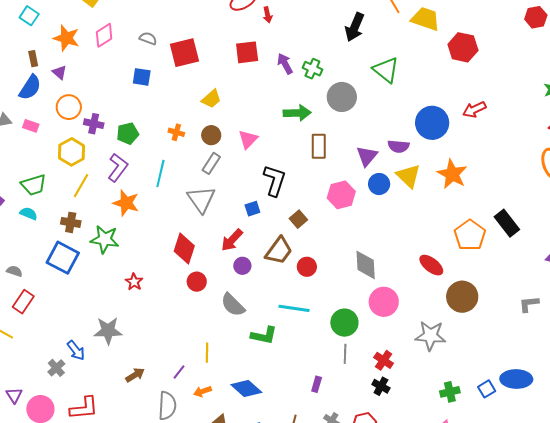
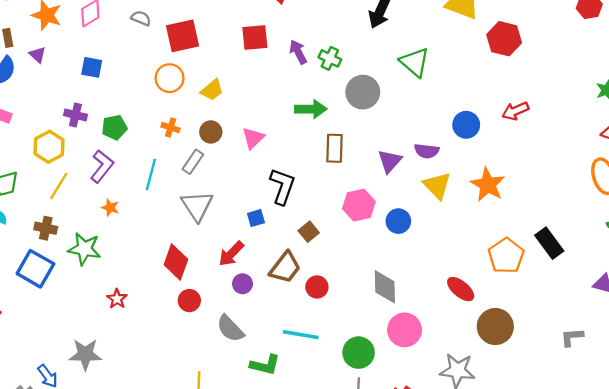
blue square: (142, 77) -> (92, 67), moved
orange circle: (69, 107) -> (170, 78), moved
blue circle: (432, 123) -> (466, 125), size x0.7
gray rectangle: (211, 163) -> (193, 162), moved
blue circle: (379, 184) -> (398, 221), moved
orange star: (126, 203) -> (110, 207), size x0.6

